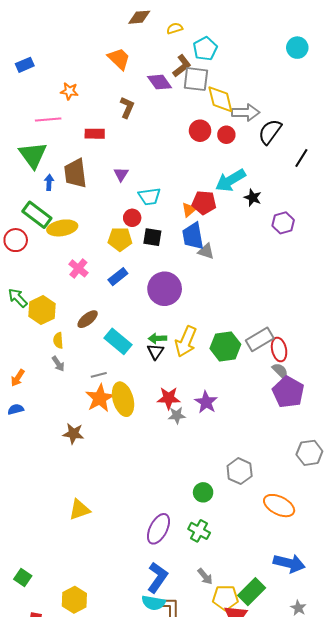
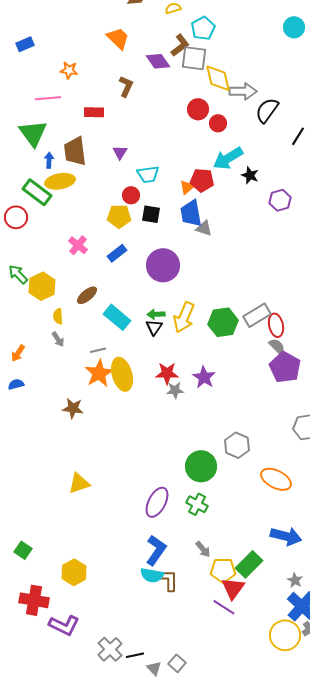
red circle: (226, 135) -> (218, 123), moved
yellow ellipse: (62, 228) -> (60, 181), moved
green circle: (203, 492) -> (201, 466), size x1.6

